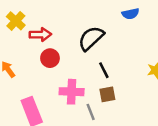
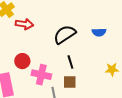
blue semicircle: (130, 14) -> (99, 32), moved
red circle: (50, 58) -> (22, 61), moved

